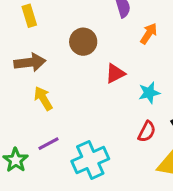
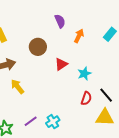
purple line: (49, 144) -> (31, 121), moved
cyan cross: (90, 160) -> (53, 122), size x0.6

